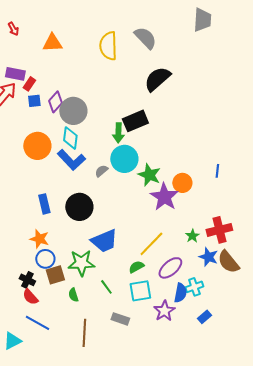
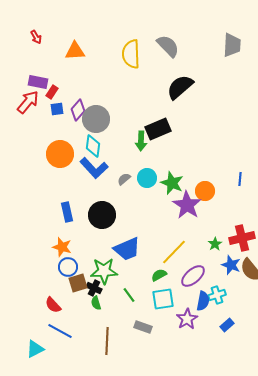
gray trapezoid: (202, 20) -> (232, 45), moved
cyan circle: (124, 159) -> (147, 178), moved, size x0.7
black cross: (27, 280) -> (94, 288), moved

